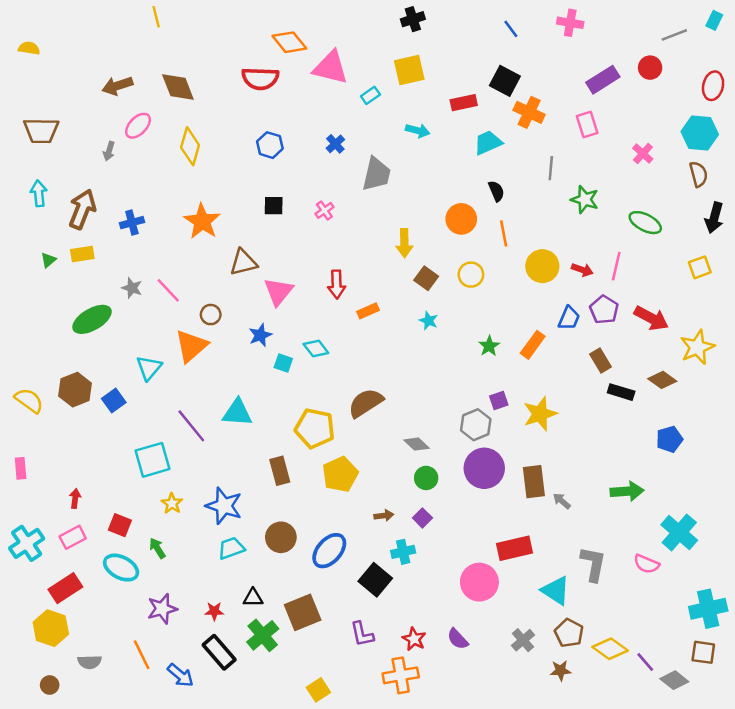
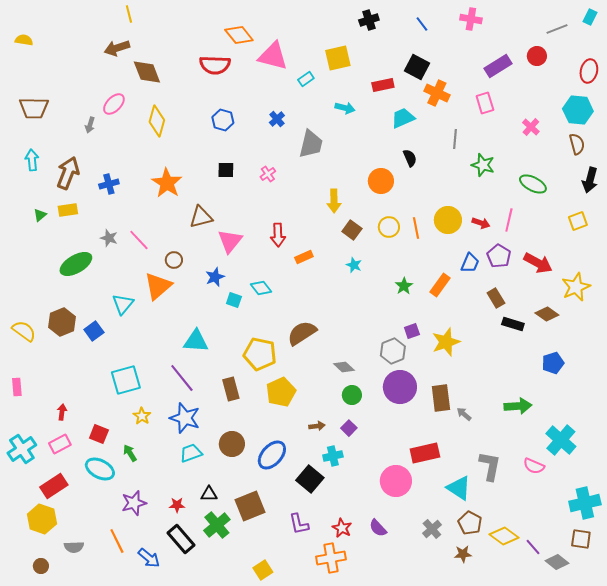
black cross: (413, 19) -> (369, 20), moved
brown arrow: (117, 86) -> (117, 48), moved
orange line: (504, 233) -> (416, 228), moved
purple line: (191, 426) -> (182, 378), moved

